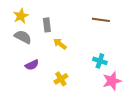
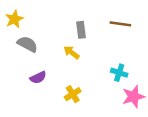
yellow star: (21, 16) -> (14, 19), moved
gray rectangle: (47, 25) -> (81, 30), moved

